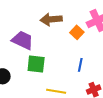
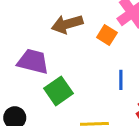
green square: (36, 64) -> (58, 91), turned -30

